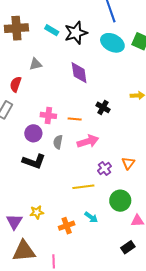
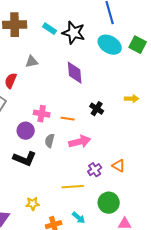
black star: (76, 33) -> (74, 33), turned 30
orange triangle: (128, 163) -> (119, 166), turned -40
yellow star: (37, 212) -> (33, 204), moved

